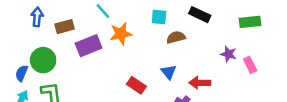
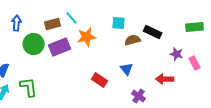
black rectangle: (200, 15) -> (153, 32), moved
brown rectangle: (65, 27) -> (53, 24), moved
green circle: (43, 60) -> (34, 44), moved
red arrow: (200, 83) -> (165, 79), moved

